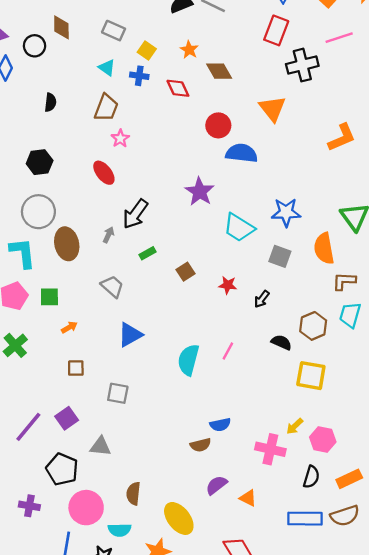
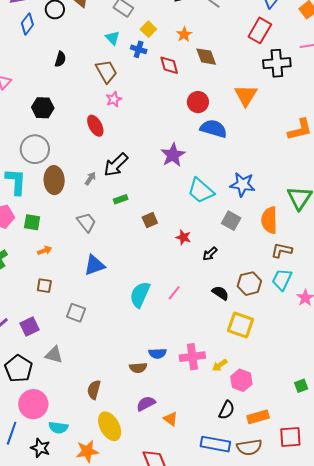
brown trapezoid: (106, 108) -> (106, 71), turned -60
pink cross: (270, 449) -> (192, 357), moved, turned -30
brown semicircle: (133, 493) -> (94, 390), moved

